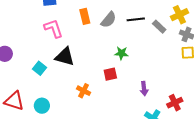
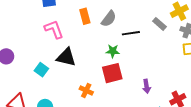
black line: (136, 19) -> (131, 33), moved
green star: (121, 53) -> (113, 51), moved
red square: (110, 74) -> (112, 73), size x1.5

